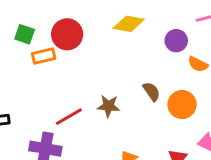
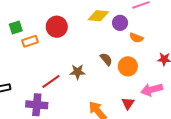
yellow diamond: (129, 24) -> (98, 16), moved
green square: (25, 34) -> (16, 28), turned -32
red circle: (67, 34) -> (57, 27), moved

